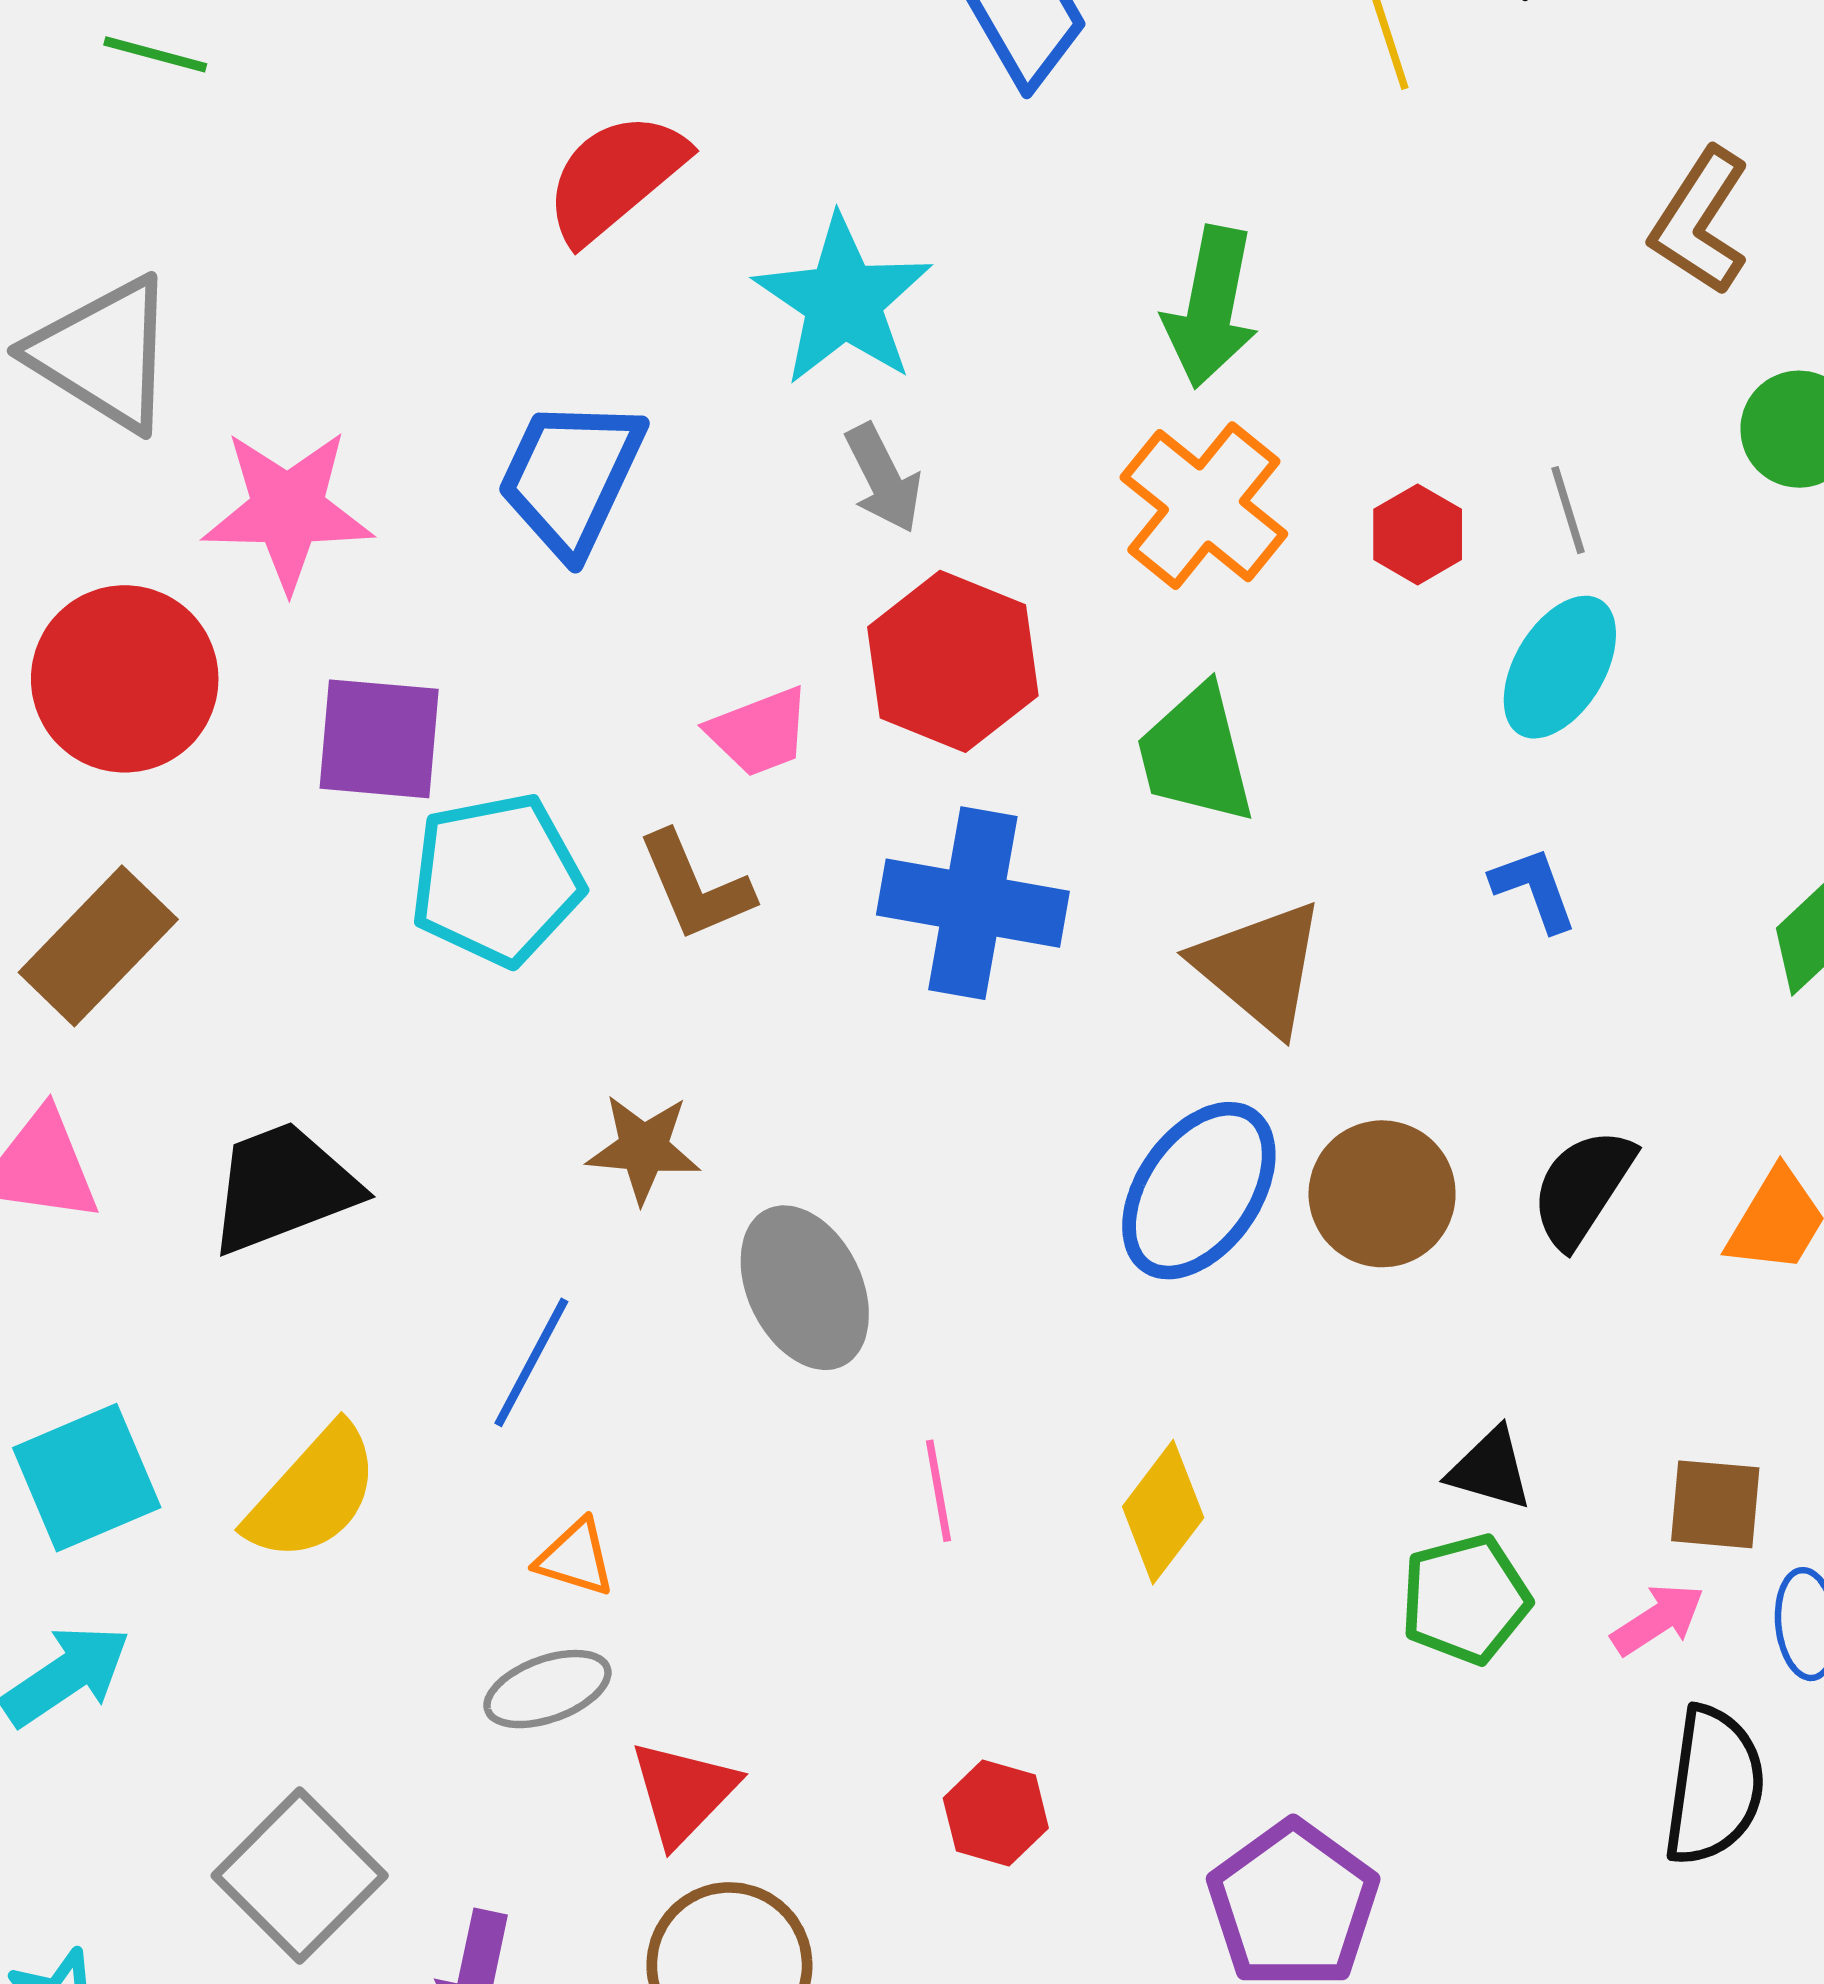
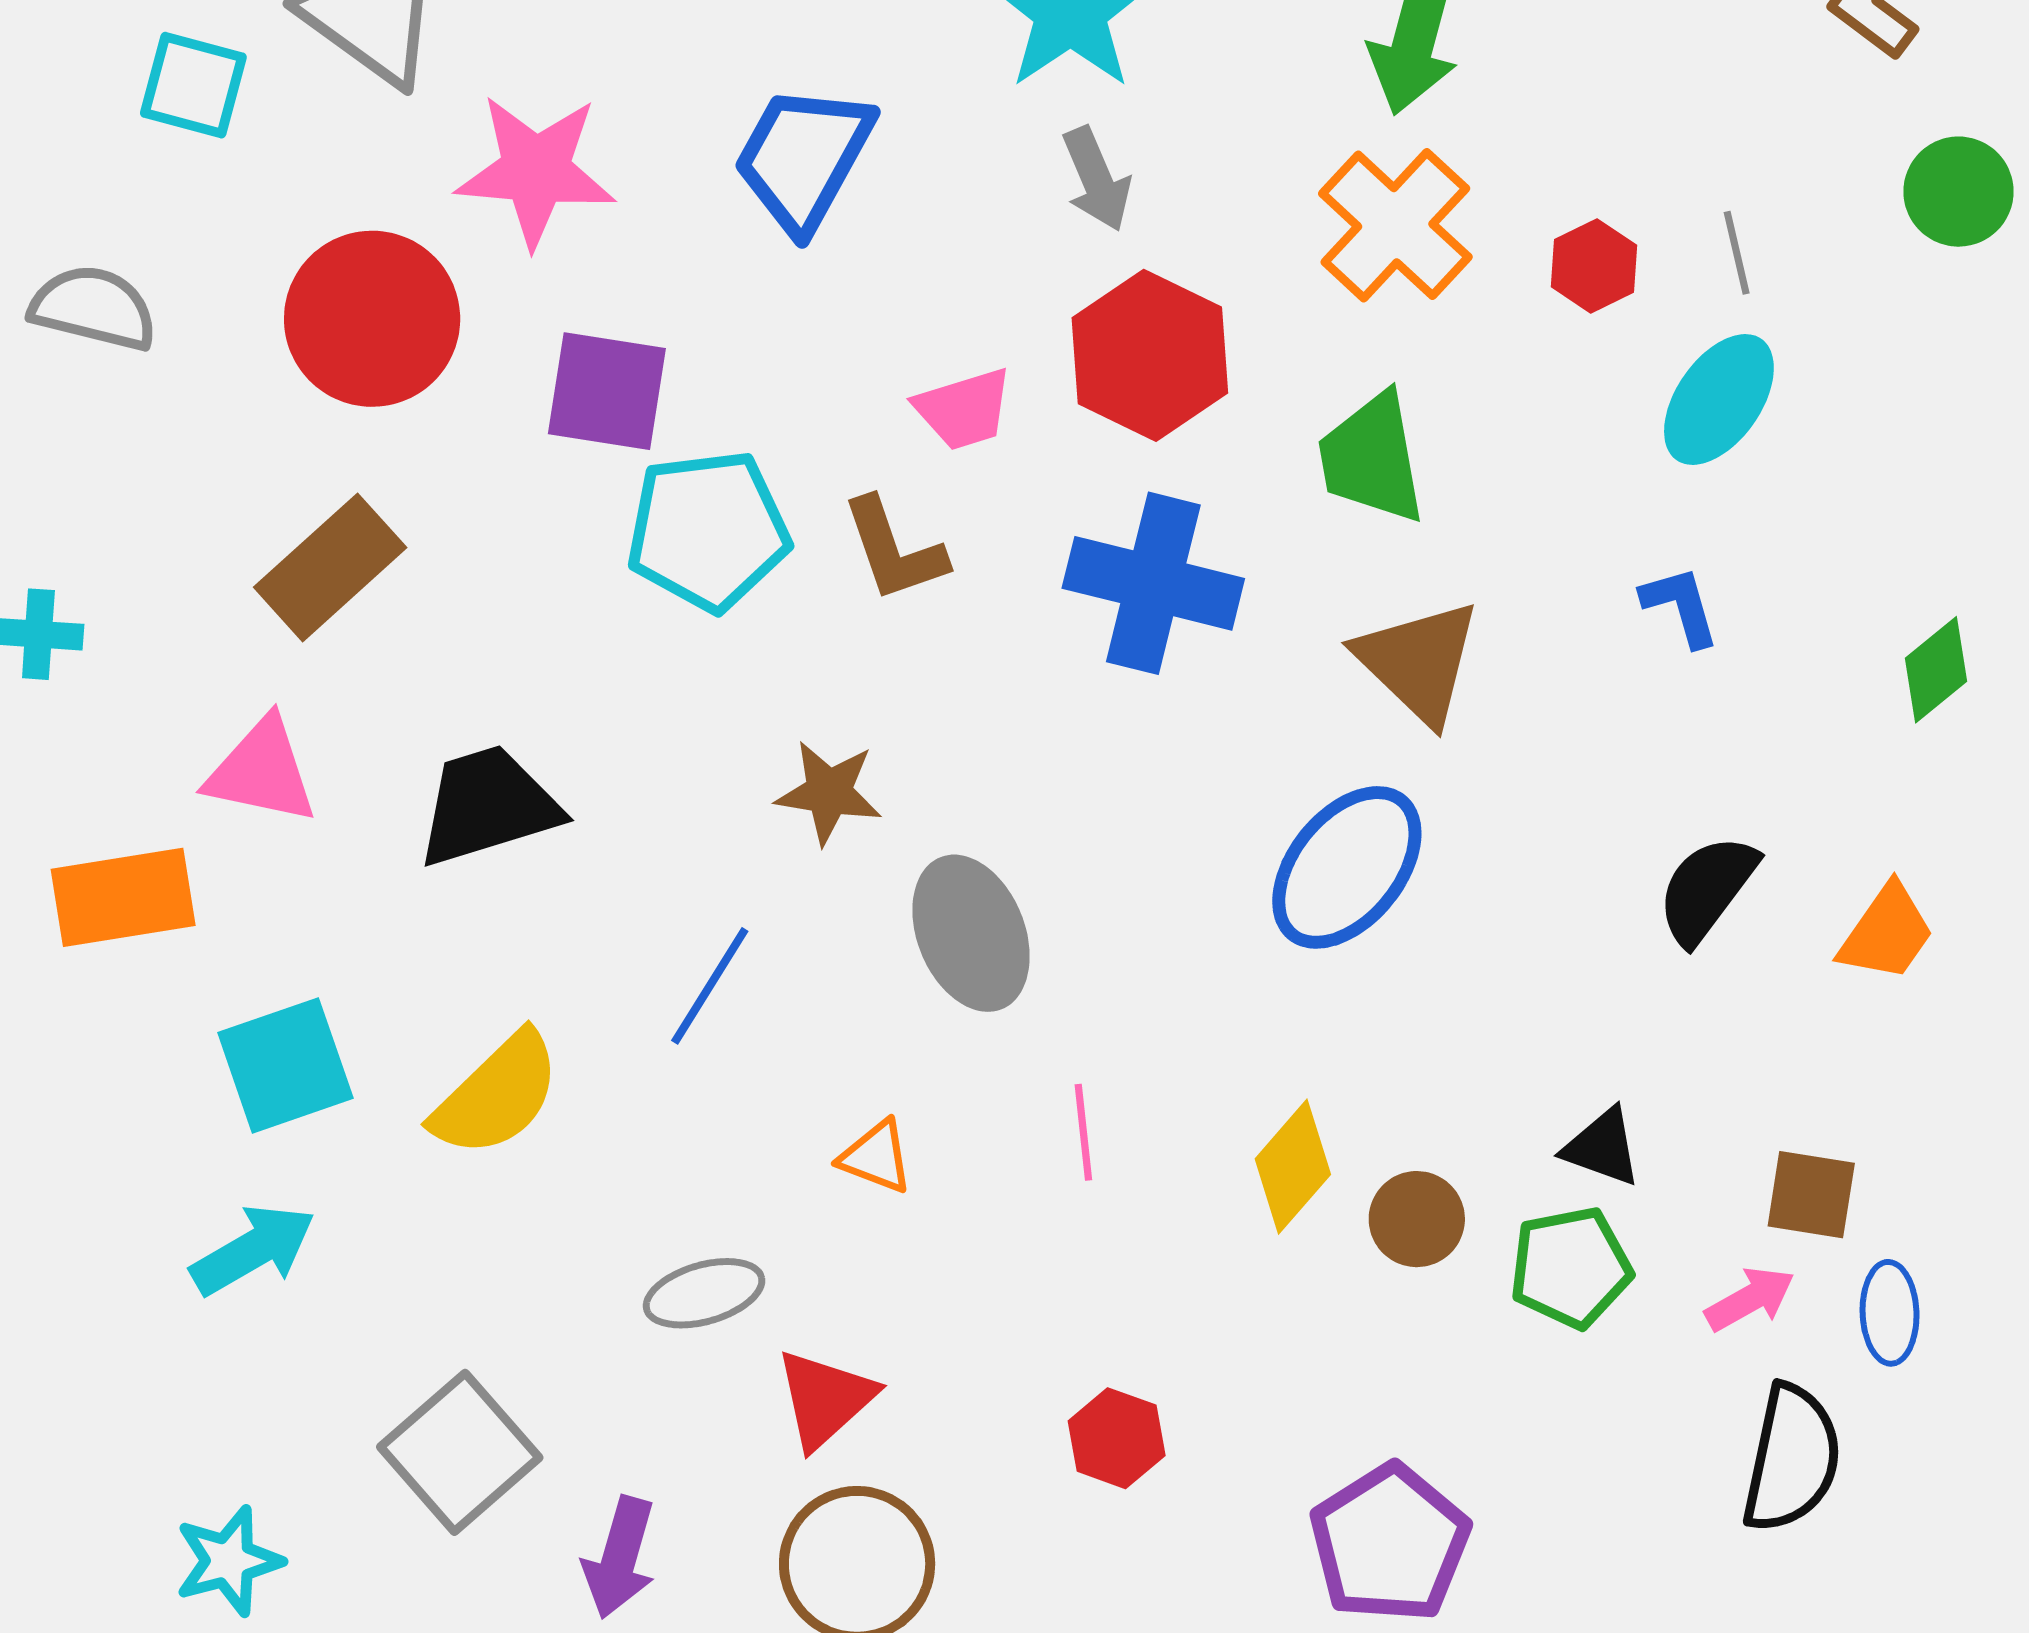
brown circle: (1382, 1194) -> (1417, 1219), moved, size x0.7
orange triangle: (575, 1558) -> (876, 1157), moved

